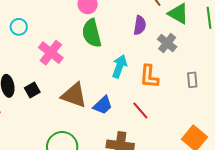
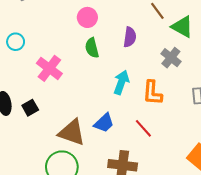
purple semicircle: (140, 25) -> (130, 37), moved
green semicircle: (92, 33) -> (92, 48), size x0.7
brown triangle: (74, 95) -> (72, 133), moved

